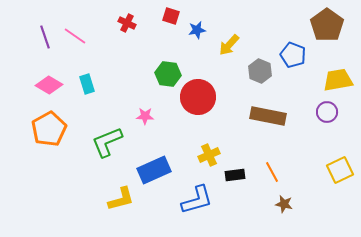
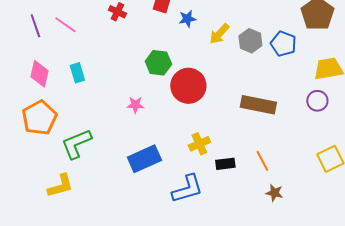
gray hexagon: (260, 71) -> (250, 41), moved
pink diamond: (49, 85) -> (39, 74), turned 72
green L-shape: (107, 142) -> (76, 144), moved
yellow L-shape: (121, 199) -> (60, 186), moved

